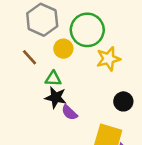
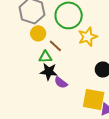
yellow circle: (63, 49) -> (38, 33), moved
brown line: (30, 57) -> (55, 46), moved

